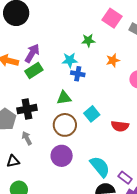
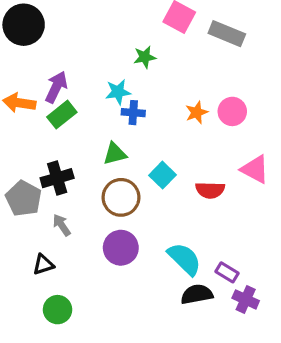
orange star: (113, 60) -> (197, 112), moved

